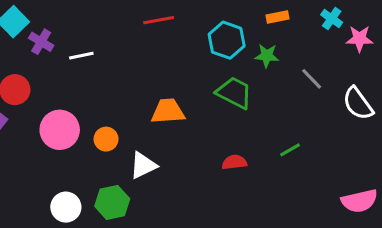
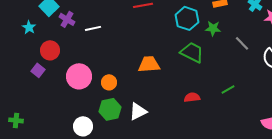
white triangle: (143, 165) -> (138, 111), moved
green hexagon: (112, 202) -> (110, 109), moved

